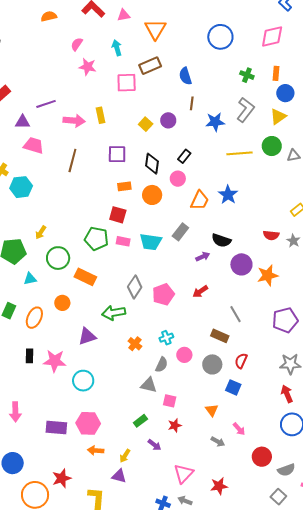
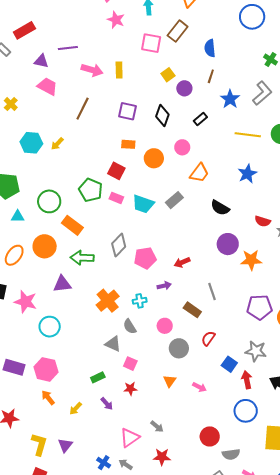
brown rectangle: (150, 66) -> (178, 31), turned -40
blue star: (215, 122) -> (230, 99), turned 30
yellow square: (146, 124) -> (168, 75), moved
black rectangle: (184, 156) -> (200, 119), moved
black diamond: (152, 164) -> (162, 116), moved
cyan hexagon: (21, 187) -> (31, 143), moved
blue star: (228, 195) -> (247, 174), moved
yellow arrow: (41, 232) -> (57, 144), moved
black semicircle: (221, 240) -> (220, 208), moved
purple arrow: (203, 257) -> (164, 286), moved
orange circle: (62, 303) -> (45, 246), size x1.5
green arrow: (114, 313) -> (82, 258), moved
orange cross: (135, 344) -> (108, 301), size x1.6
pink circle: (184, 355) -> (165, 326), moved
gray circle: (212, 364) -> (179, 348), moved
gray semicircle: (162, 365) -> (130, 326), turned 112
blue square: (233, 387) -> (229, 364), moved
pink arrow: (239, 429) -> (199, 387), moved, turned -32
gray arrow: (218, 442) -> (157, 427), moved
orange arrow: (96, 450) -> (48, 398), turned 35
purple triangle: (119, 476) -> (65, 445), moved, turned 42

